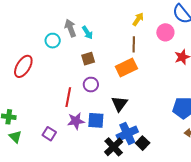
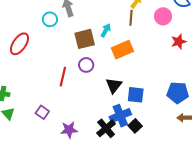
cyan arrow: (87, 33) -> (106, 30), moved, turned -120
brown line: (134, 44) -> (131, 18), moved
brown square: (88, 59) -> (85, 39), size x1.5
blue square: (96, 120) -> (136, 95), moved
purple star: (76, 121) -> (69, 130), moved

